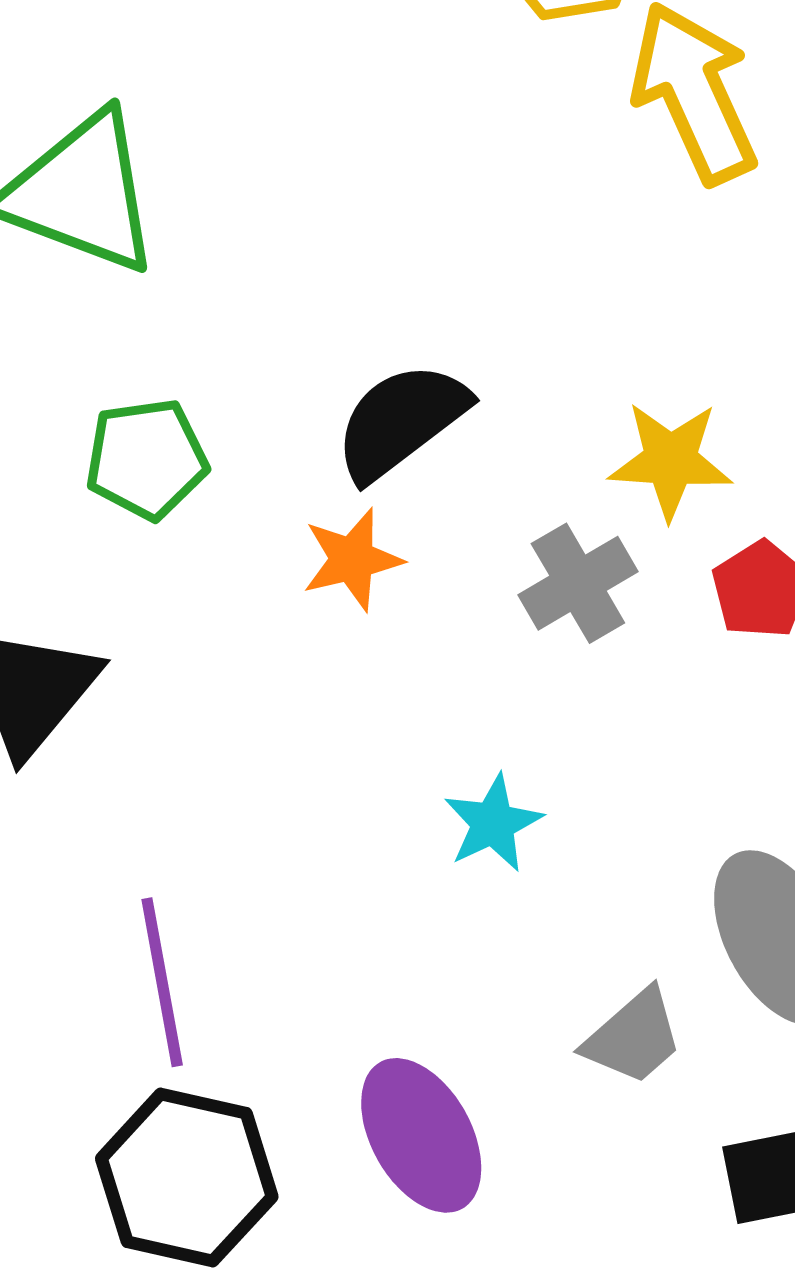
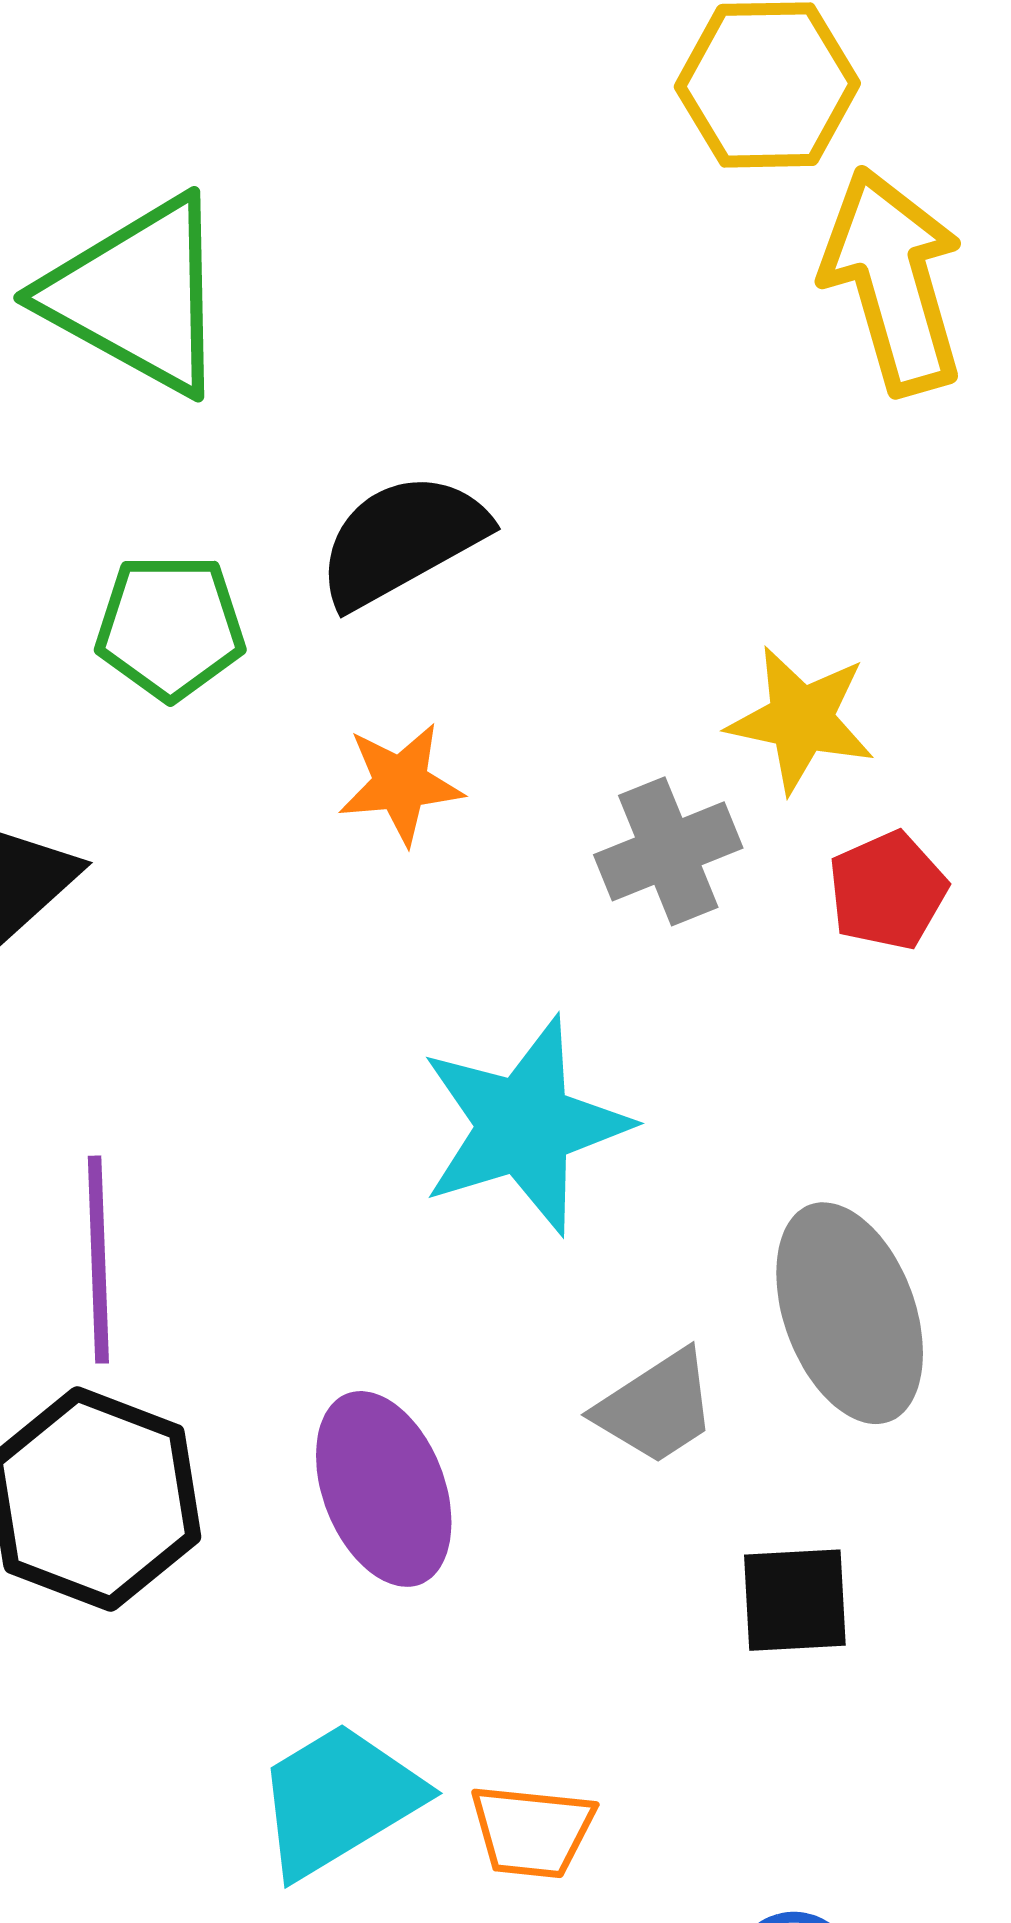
black semicircle: (401, 421) -> (402, 540), moved
cyan star: (493, 823) -> (524, 1126), size x1.8

